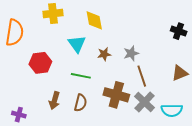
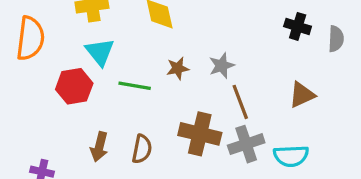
cyan triangle: (77, 44) -> (100, 52), moved
green line: (81, 76) -> (135, 86), moved
gray cross: (145, 102) -> (246, 144), turned 30

